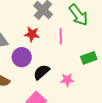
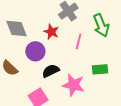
pink star: (67, 80) -> (73, 85), size x1.6

